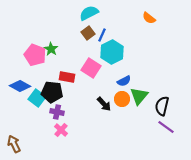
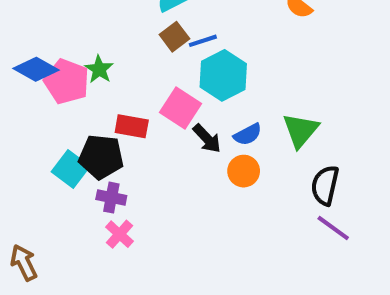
blue line: (102, 35) -> (203, 41), turned 48
blue diamond: (20, 86) -> (36, 69), moved
green triangle: (139, 96) -> (301, 130), moved
black arrow: (104, 104) -> (207, 138), moved

